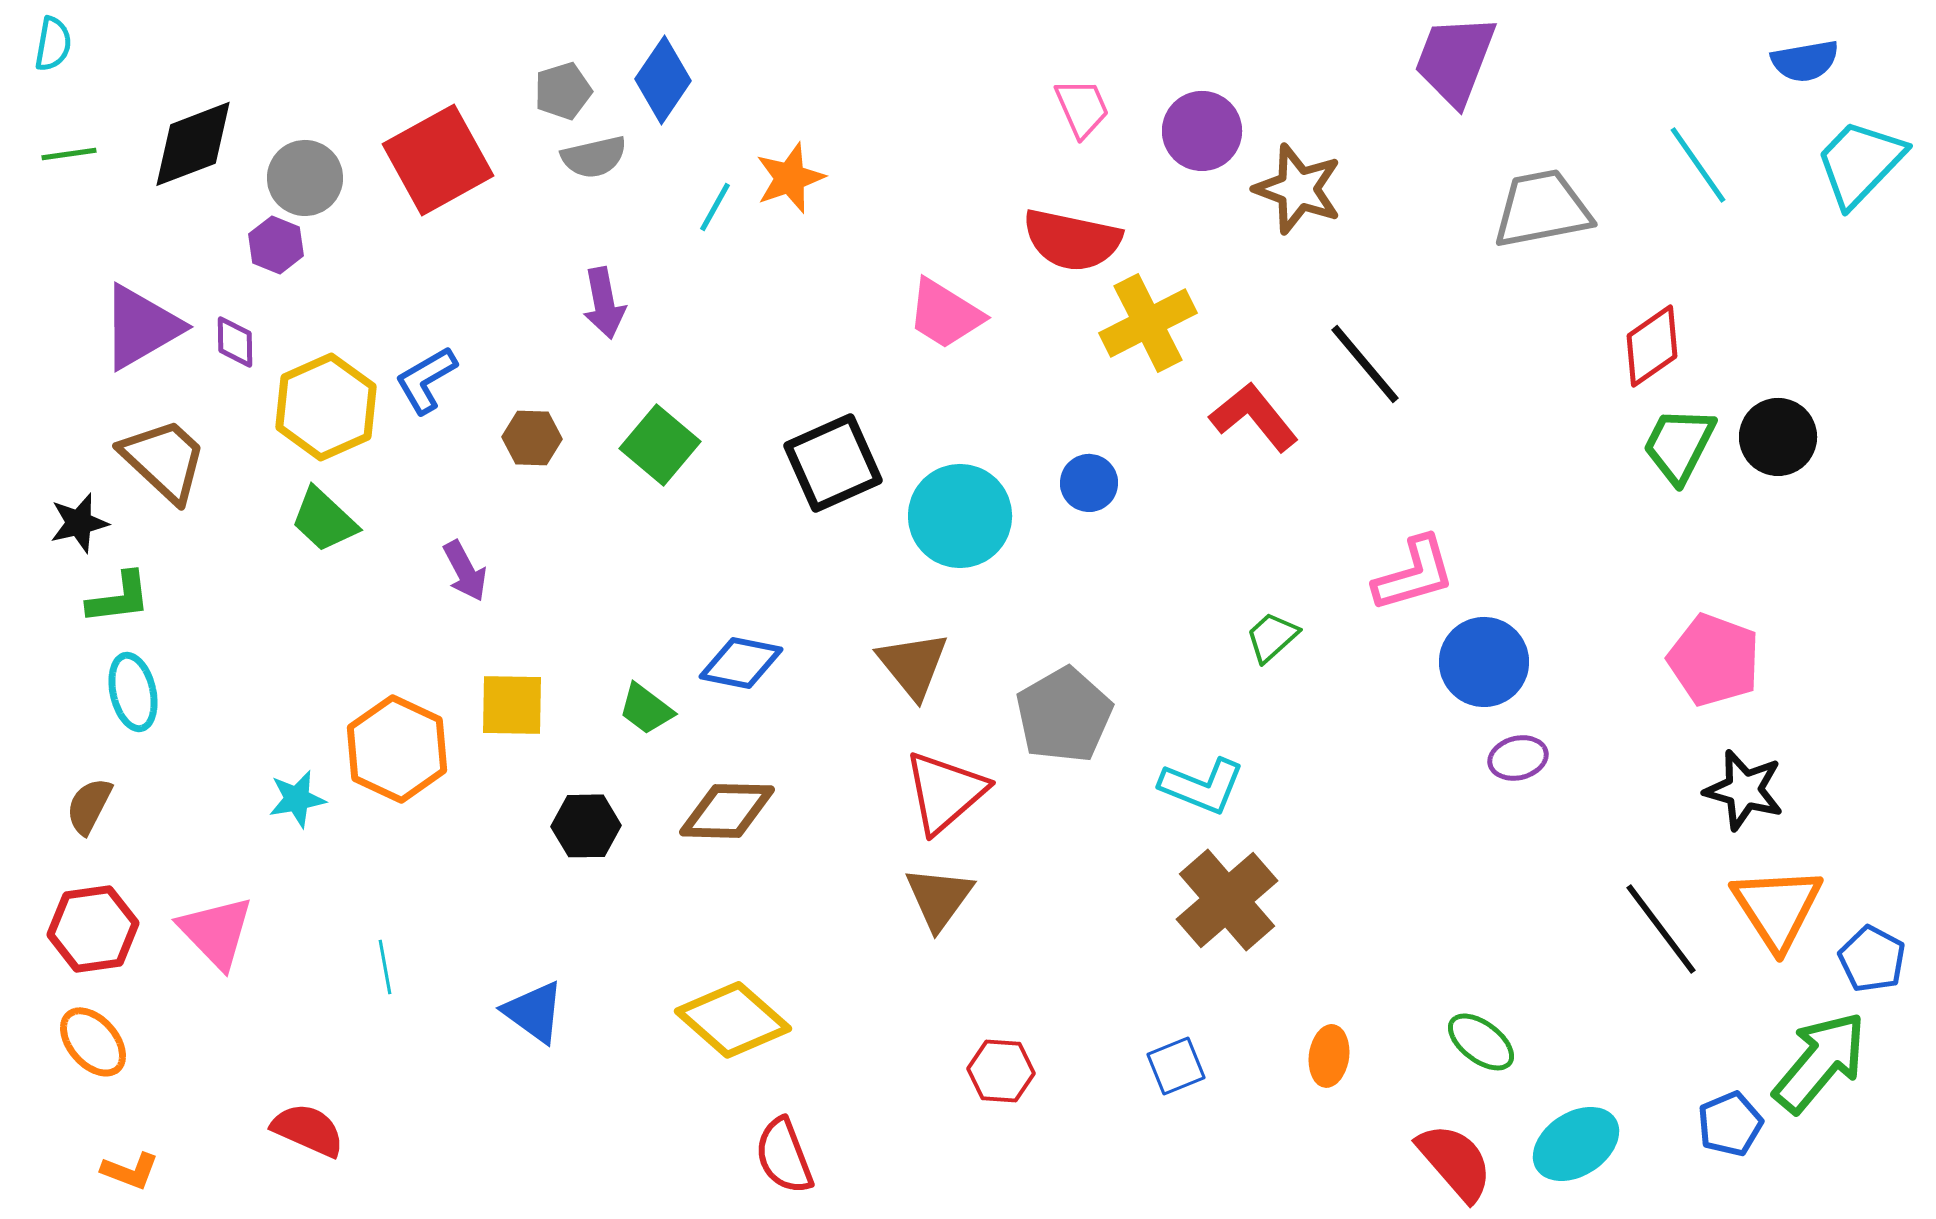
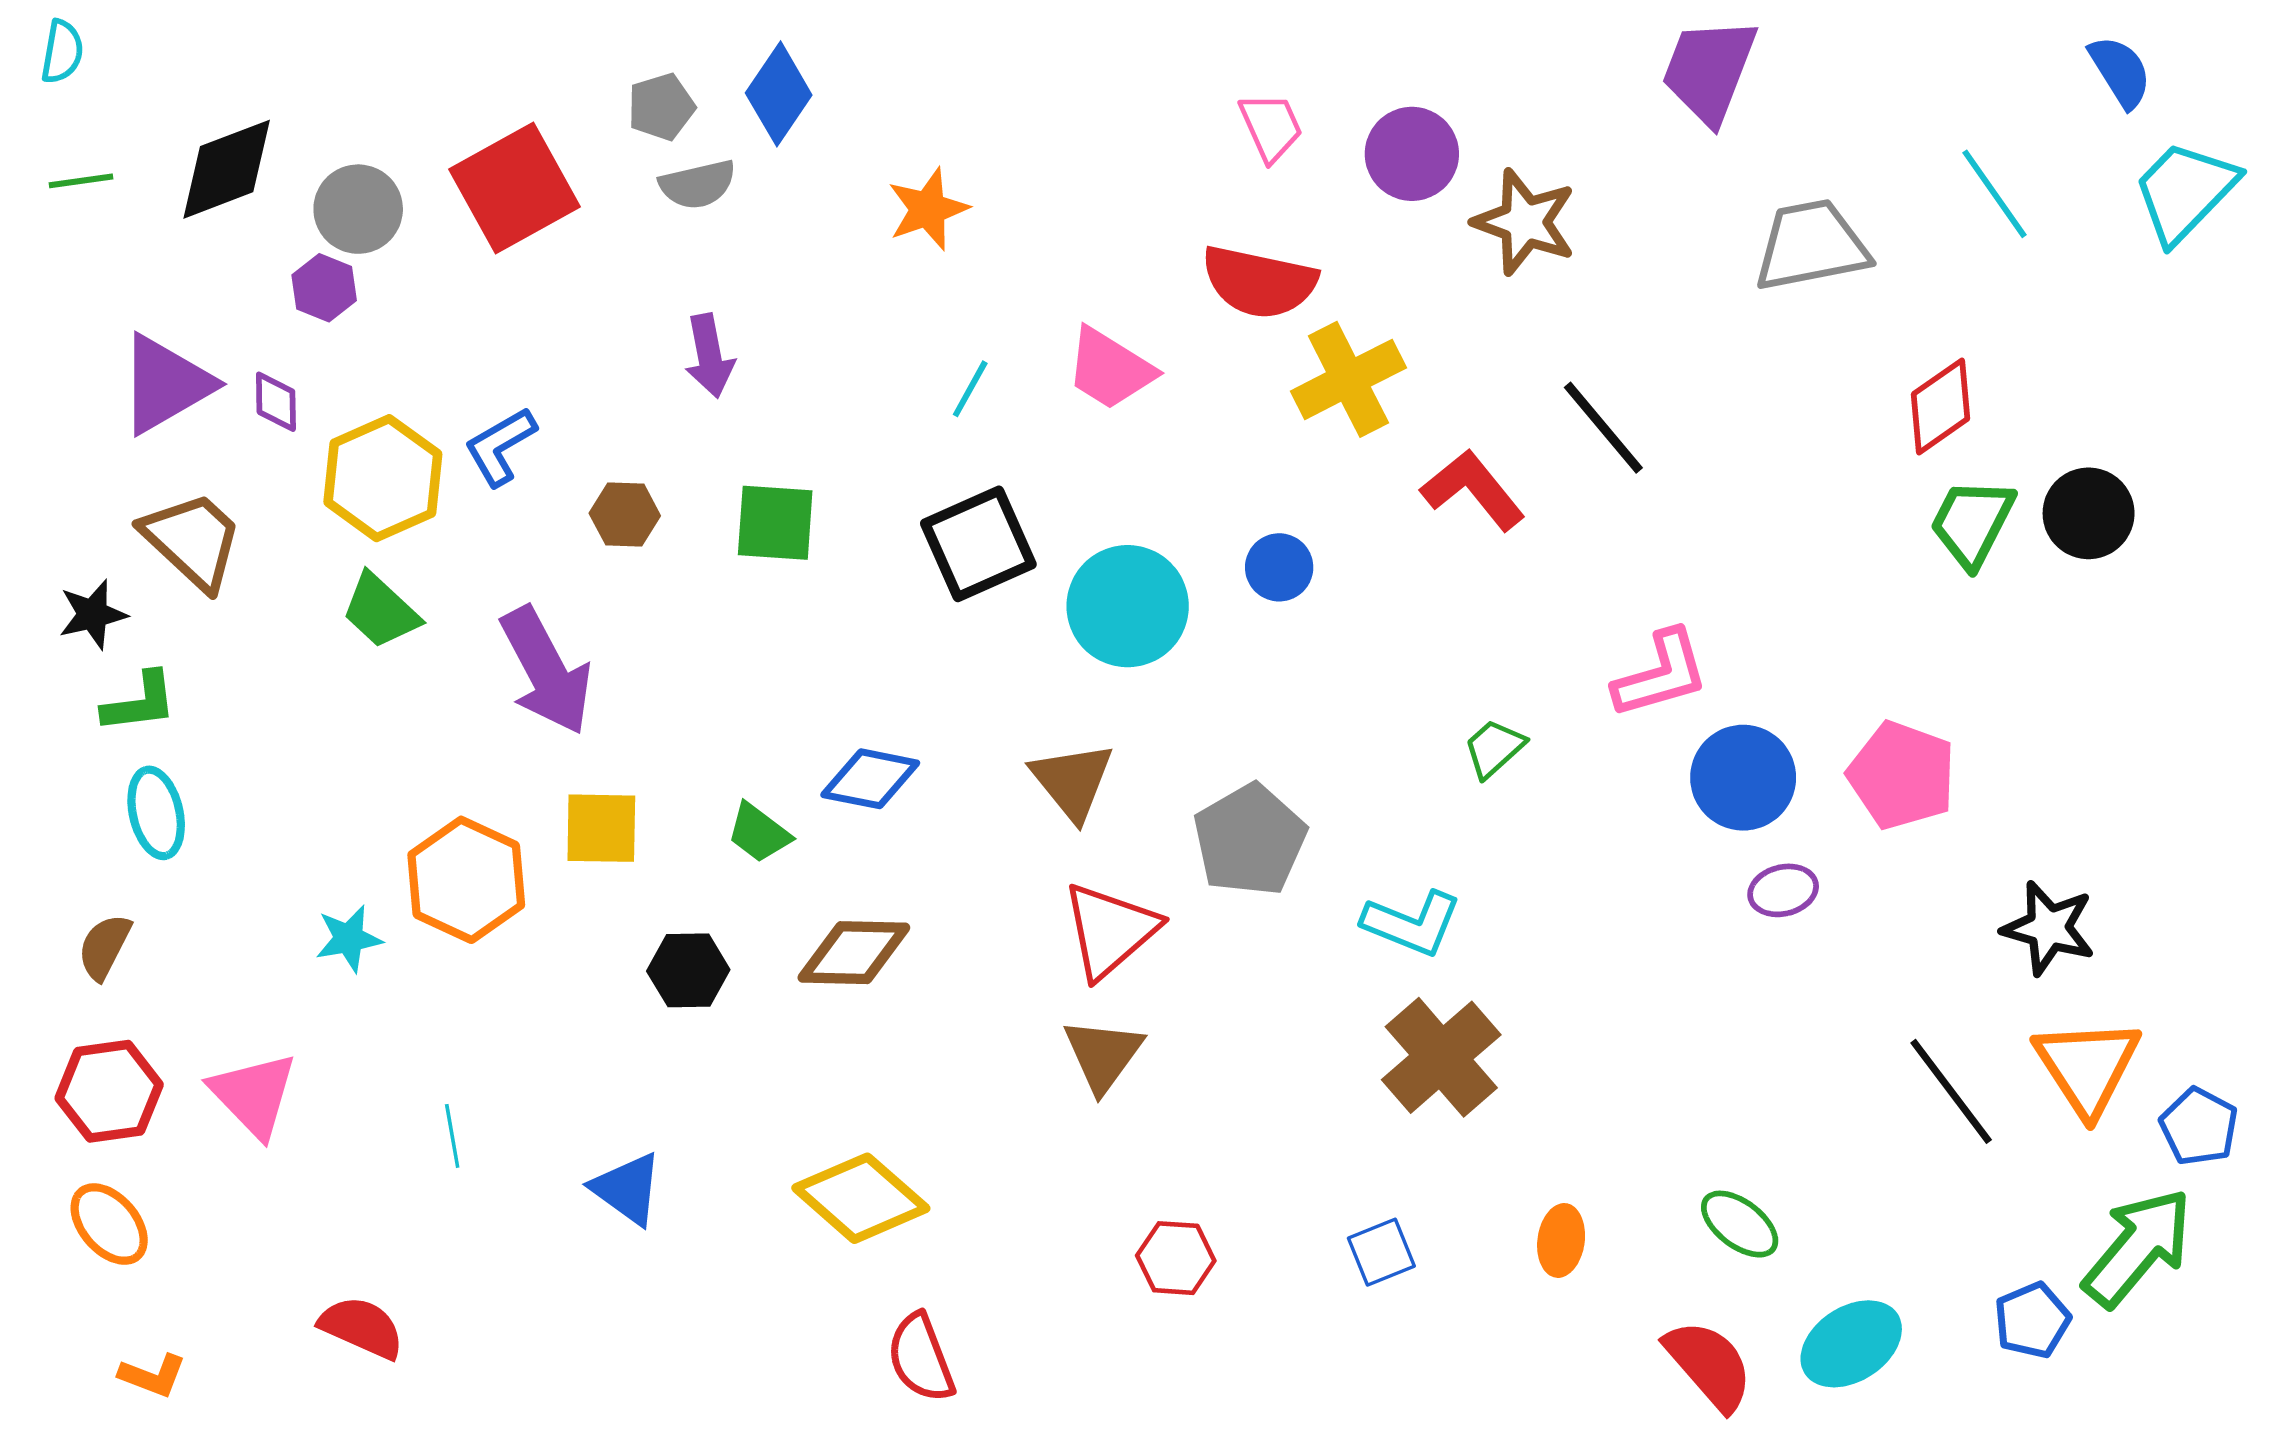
blue semicircle: (1805, 61) -> (2120, 72), turned -112
cyan line: (715, 207) -> (970, 389), moved
green square: (660, 445) -> (775, 523), turned -36
purple arrow: (465, 571) -> (546, 671), size x1.8
pink pentagon: (1714, 660) -> (1902, 775), moved

